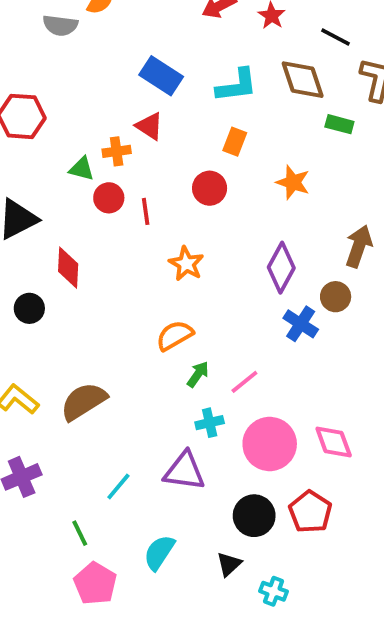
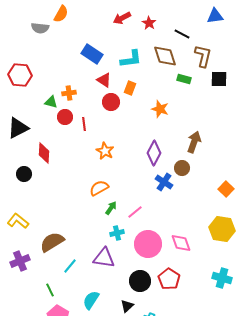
red triangle: (149, 126) -> (104, 80), moved
red circle: (210, 188) -> (111, 102), moved
brown semicircle: (84, 401) -> (52, 242), moved

